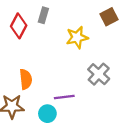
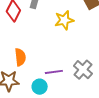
gray cross: (99, 74) -> (83, 70), moved

